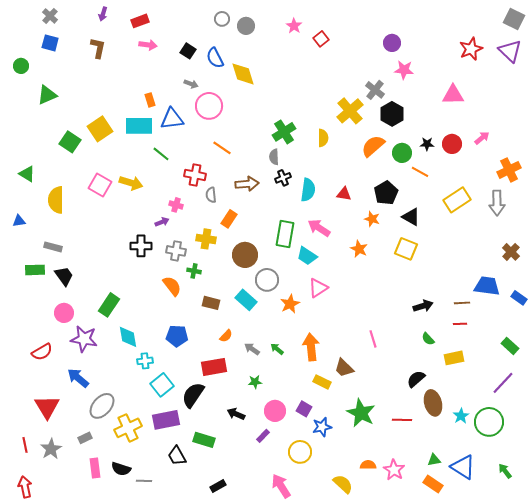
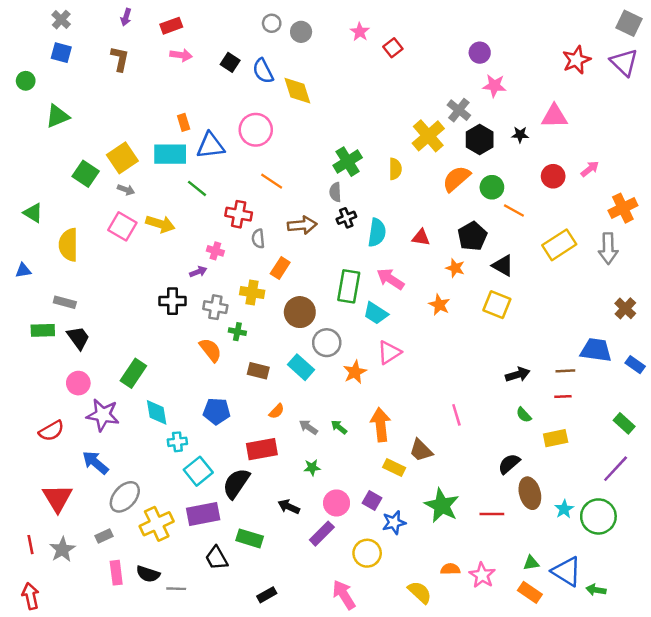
gray arrow: (191, 84) -> (126, 190), moved
black star: (427, 144) -> (520, 135), moved
purple rectangle: (263, 436) -> (322, 534), size x1.5
green arrow: (505, 471) -> (596, 590), moved, turned -42

